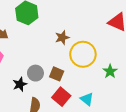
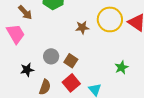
yellow circle: (83, 54) -> (110, 19), moved
black star: (20, 84) -> (27, 70), moved

